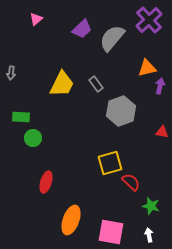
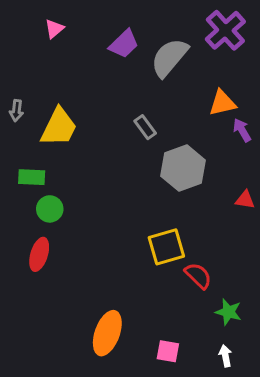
yellow trapezoid: (62, 84) -> (59, 127), moved
purple arrow: (160, 86) -> (242, 130), turned -42
red ellipse: (46, 182) -> (39, 254), moved
pink square: (111, 232) -> (168, 351), size x0.6

